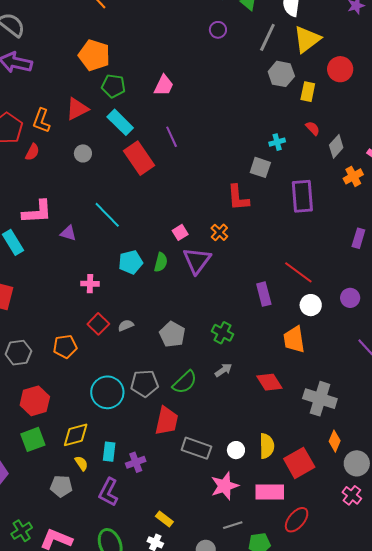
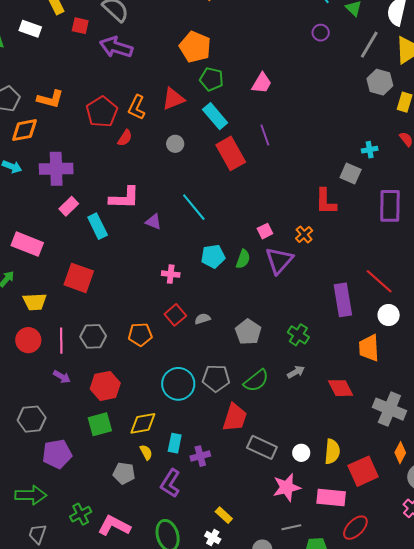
purple rectangle: (264, 294) -> (343, 300), size x1.4

